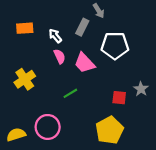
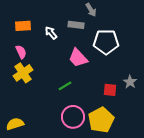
gray rectangle: (82, 27) -> (76, 25), turned 70
pink semicircle: (60, 56) -> (21, 52), moved
pink circle: (48, 127) -> (73, 117), moved

